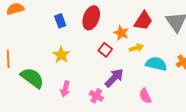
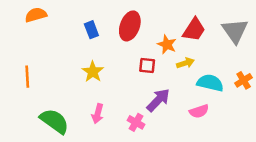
red square: (105, 50) -> (147, 66), turned -32
green semicircle: (32, 78) -> (54, 121), moved
pink semicircle: (145, 96) -> (199, 111), moved, turned -84

